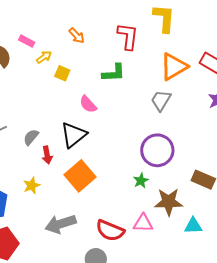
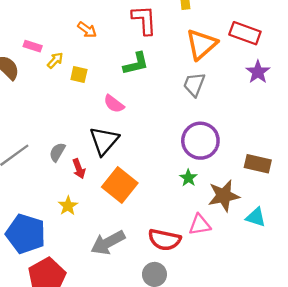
cyan triangle: (193, 226) -> (256, 217), turned 30

